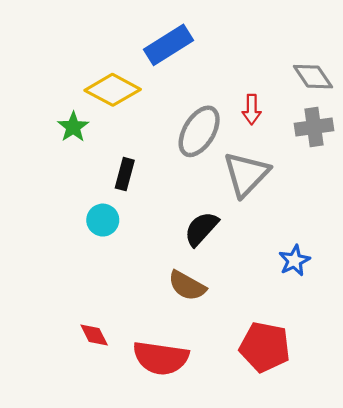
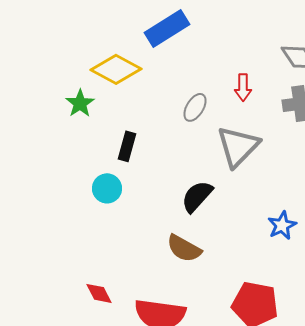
gray ellipse: (199, 131) -> (195, 107), size x0.6

